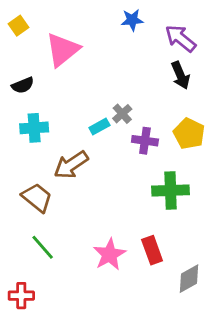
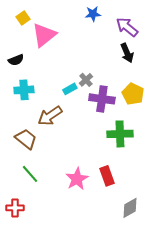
yellow square: (18, 26) -> (23, 18), moved
purple cross: (145, 141) -> (102, 99), size x1.4
gray diamond: (189, 279) -> (130, 208), moved

